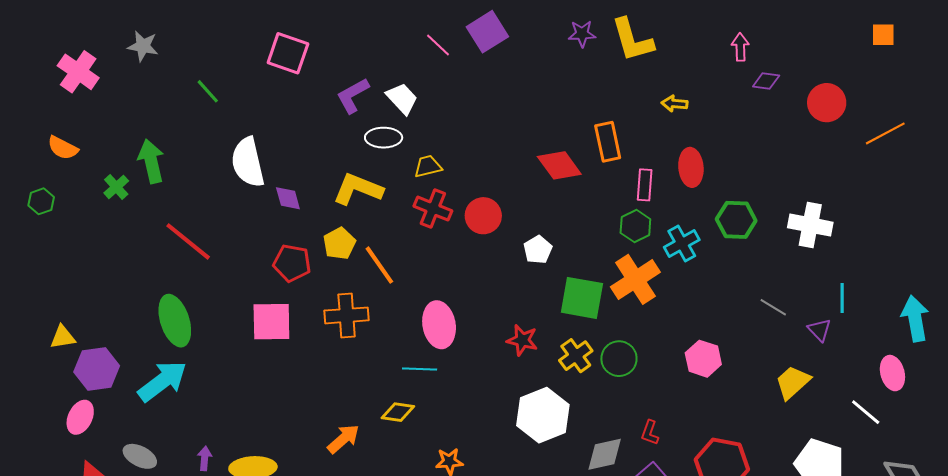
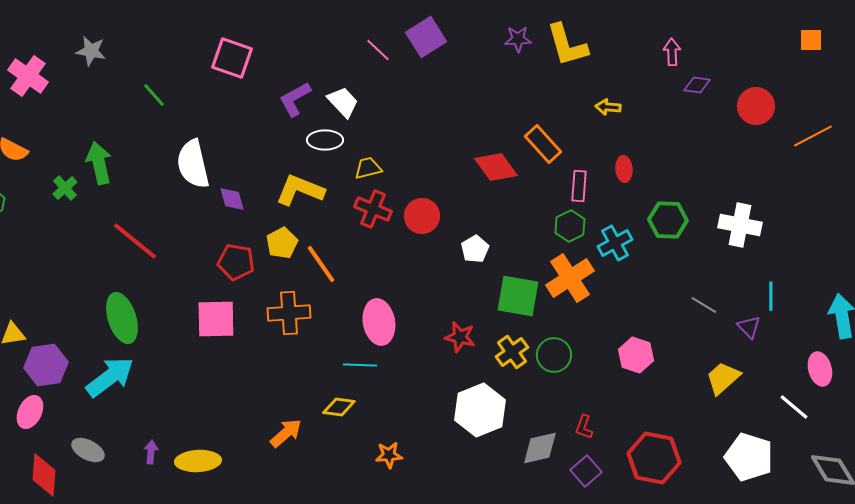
orange rectangle: (608, 142) -> (543, 144), turned -30
red ellipse: (691, 167) -> (624, 169), size x0.7

